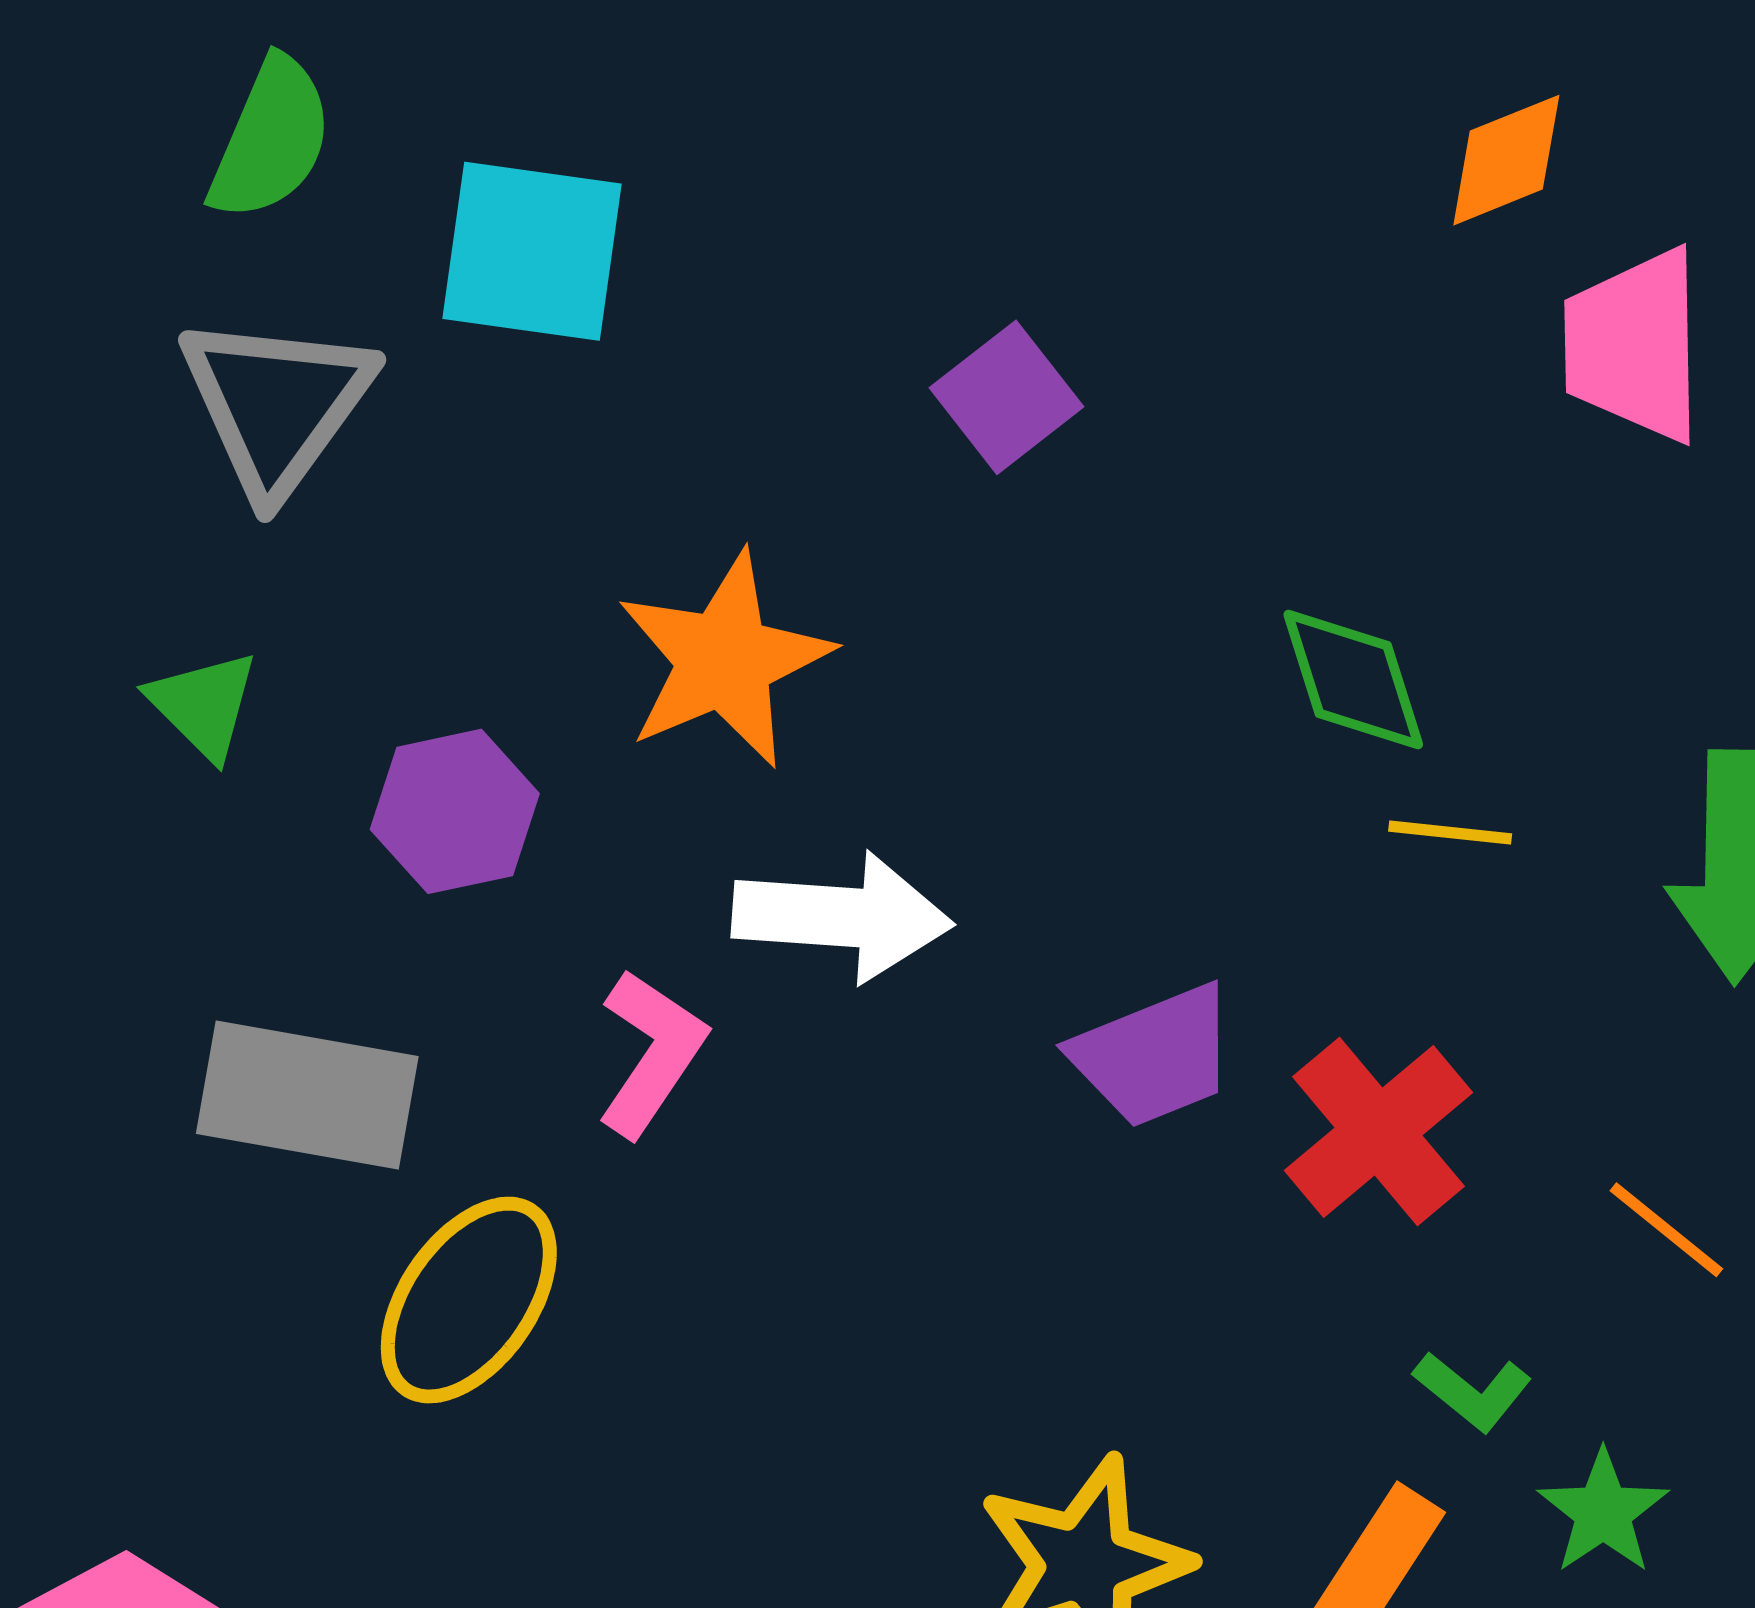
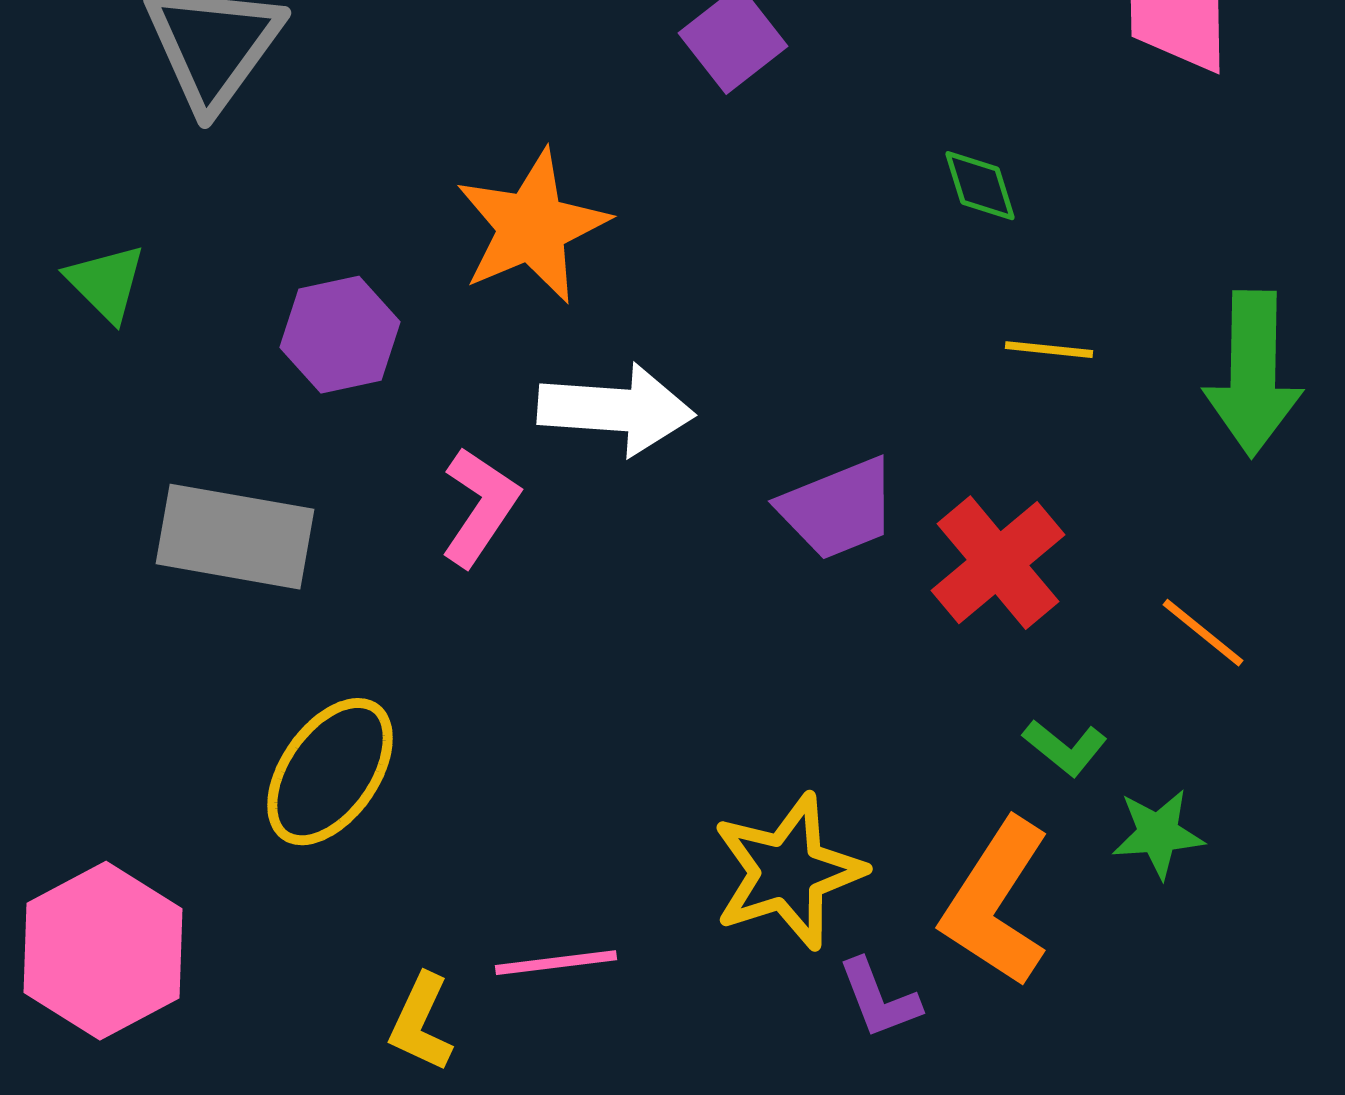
green diamond: (1353, 679) -> (980, 186), moved, size x0.7
green triangle: (203, 705) -> (106, 283), moved
yellow ellipse: (469, 1300) -> (330, 772), moved
green star: (1603, 1512) -> (1158, 834), turned 30

